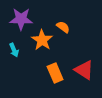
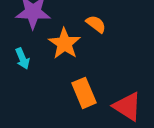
red triangle: (84, 70) -> (127, 106), moved

